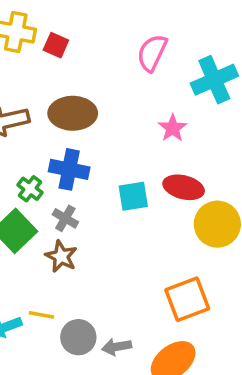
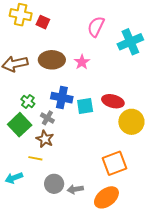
pink star: (173, 128) -> (82, 62), moved
blue cross: (69, 169) -> (62, 98), moved
yellow line: (41, 315) -> (35, 158), moved

